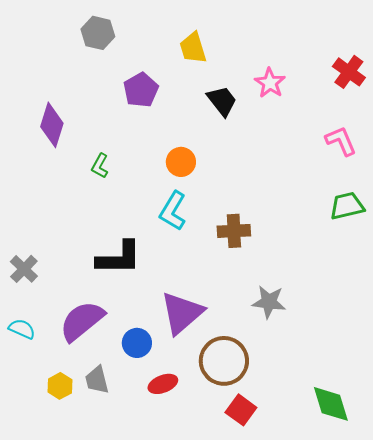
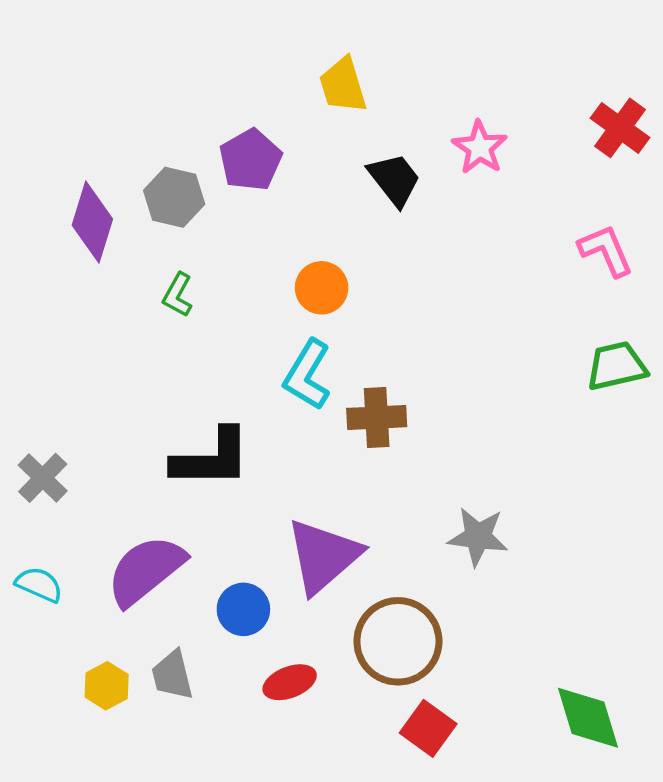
gray hexagon: (98, 33) -> (174, 197), moved
brown cross: (234, 231) -> (377, 418), moved

